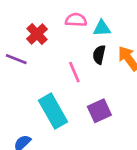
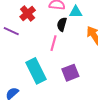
black semicircle: (99, 55) -> (62, 24), moved
pink line: (74, 72) -> (54, 43), turned 35

